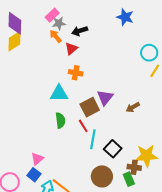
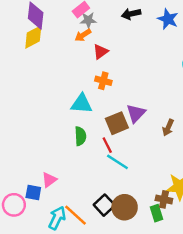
black arrow: (80, 31) -> (131, 14), moved
orange arrow: (56, 36) -> (83, 35), turned -88
brown arrow: (133, 107) -> (168, 128), turned -40
cyan line: (93, 139) -> (117, 162), turned -72
black square: (113, 149) -> (104, 205), moved
blue square: (34, 175) -> (33, 193), moved, turned -32

